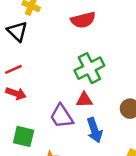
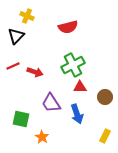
black triangle: (17, 31) -> (16, 36), turned 30
red arrow: (16, 93) -> (35, 72), moved
red triangle: (84, 100) -> (80, 87), moved

